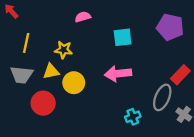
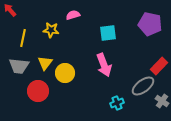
yellow star: (64, 50) -> (51, 30), moved
yellow triangle: (51, 71) -> (45, 63), turned -42
pink arrow: (118, 74) -> (104, 65), turned -105
gray ellipse: (162, 97) -> (143, 86), turned 30

